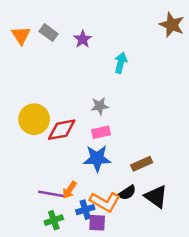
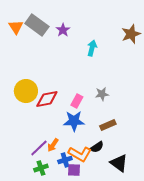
brown star: (172, 25) -> (131, 34), moved, turned 30
gray rectangle: (49, 33) -> (37, 25), size x1.6
gray star: (100, 106) -> (102, 94), moved
pink rectangle: (101, 132) -> (77, 101), turned -48
purple line: (51, 194) -> (39, 148), turned -54
black triangle: (156, 197) -> (119, 163), moved

